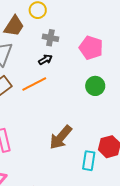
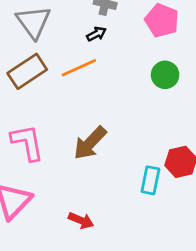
brown arrow: (61, 137) -> (90, 143), moved

